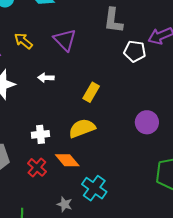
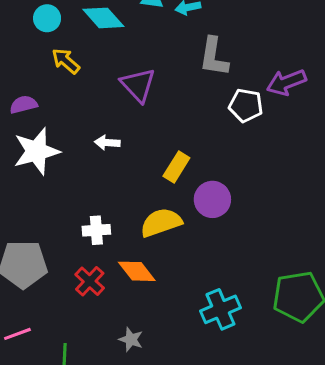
yellow arrow: (23, 41) -> (66, 61), moved
purple circle: (147, 122) -> (212, 199), moved
cyan cross: (94, 188) -> (220, 309), moved, turned 30

